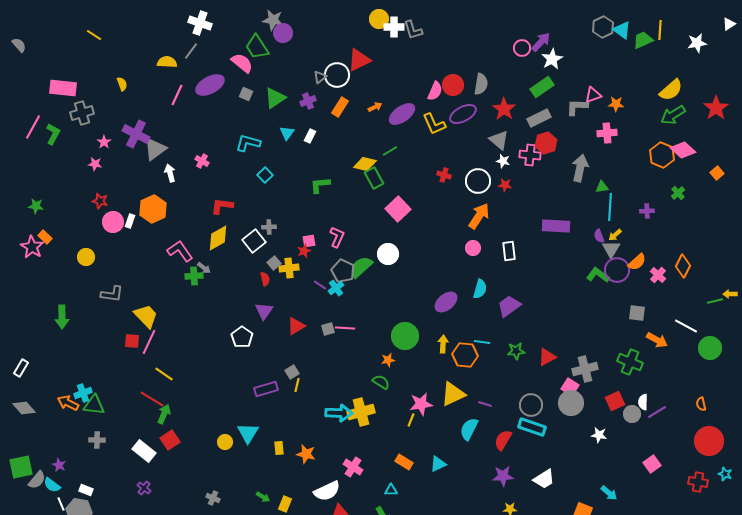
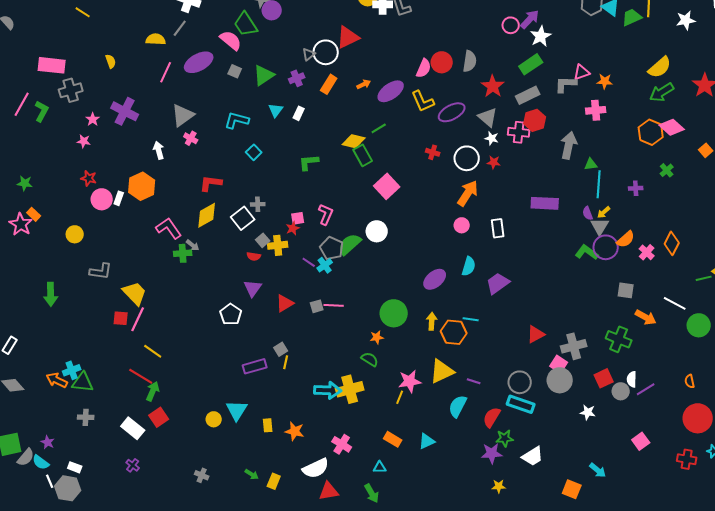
purple ellipse: (463, 114) -> (452, 112), moved
gray triangle: (155, 149) -> (183, 115), moved
red semicircle: (265, 279) -> (254, 256), turned 112
green star: (516, 351) -> (505, 438), moved

